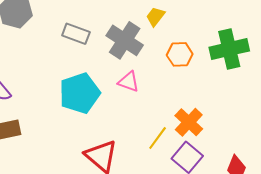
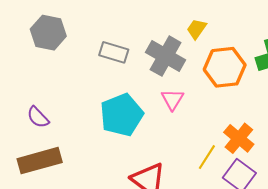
orange hexagon: (180, 54) -> (225, 67), size x1.5
pink triangle: (129, 82) -> (173, 100), turned 45

